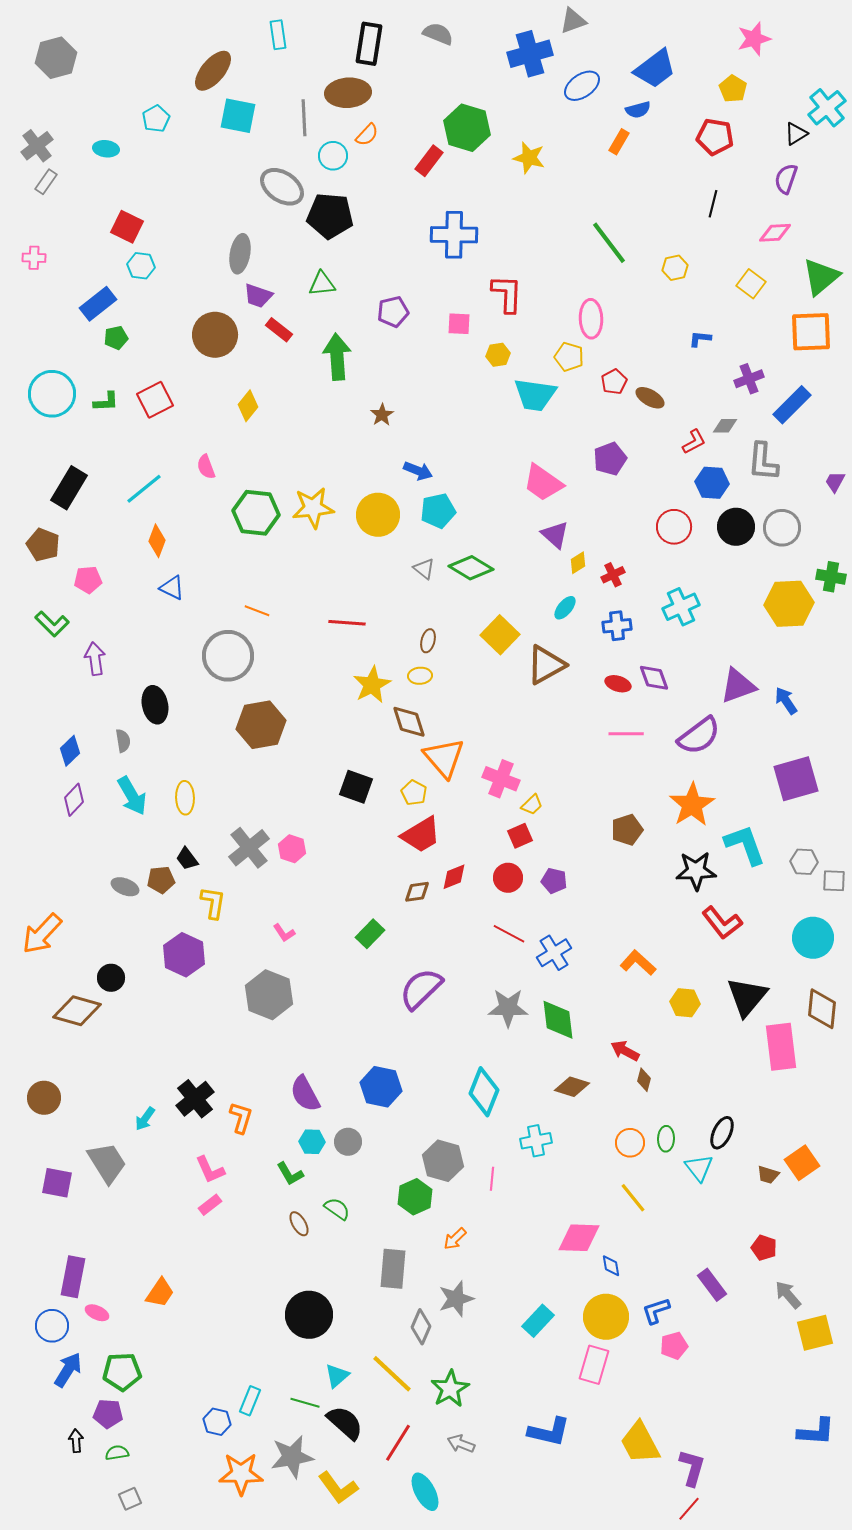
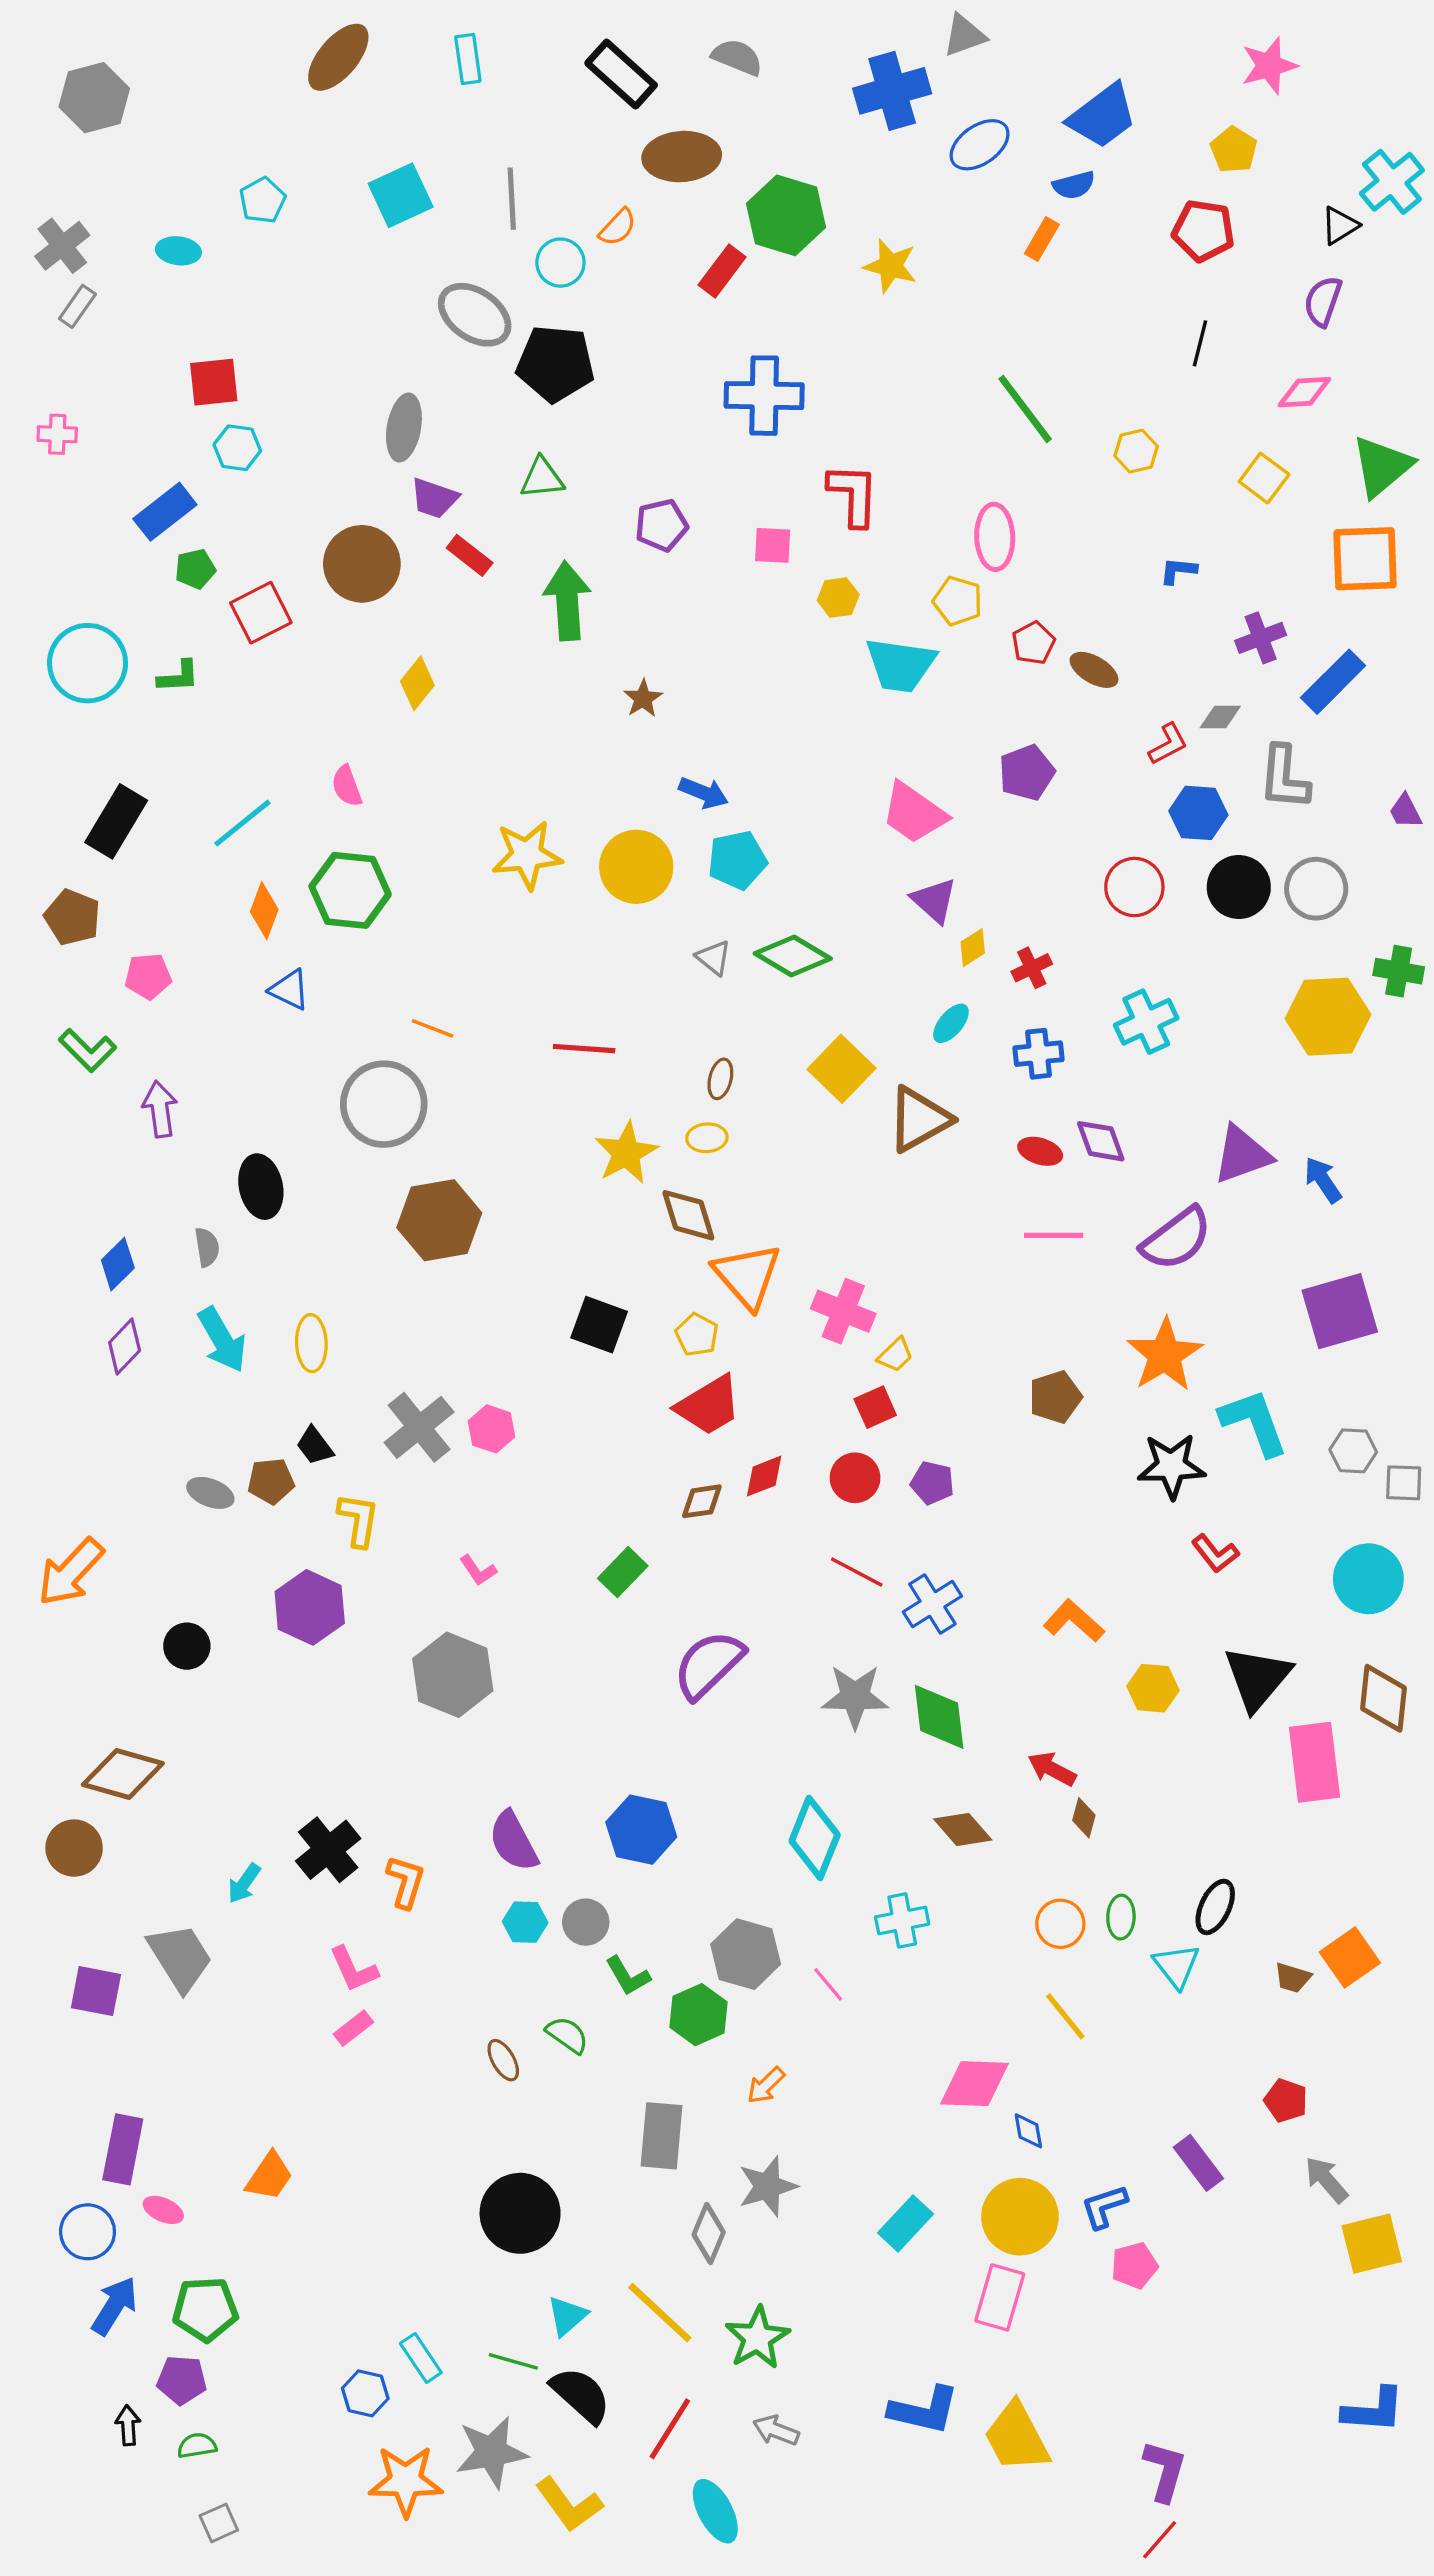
black rectangle: (369, 44) -> (621, 74), turned -57
brown ellipse: (213, 71) -> (338, 57), moved
brown ellipse: (348, 93) -> (682, 157), moved
cyan square: (238, 116) -> (401, 195), turned -36
red square: (127, 227) -> (214, 382), turned -32
red square: (155, 400) -> (261, 613), moved
purple trapezoid: (835, 482) -> (1405, 811), turned -55
green hexagon: (256, 513) -> (350, 890), moved
red L-shape: (722, 923) -> (1215, 1554), size x0.7
brown diamond: (77, 1011) -> (123, 1774), moved
brown diamond: (572, 1087) -> (963, 1830), turned 32
green L-shape: (290, 1174) -> (628, 1976), moved
pink line: (492, 1179) -> (828, 1984), turned -45
cyan rectangle: (250, 1401) -> (421, 2358), turned -56
yellow trapezoid: (640, 1443) -> (1017, 2437), moved

